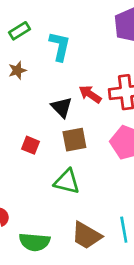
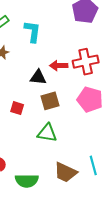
red arrow: (90, 94) -> (59, 66), turned -30
black triangle: (62, 107) -> (38, 77), turned -36

